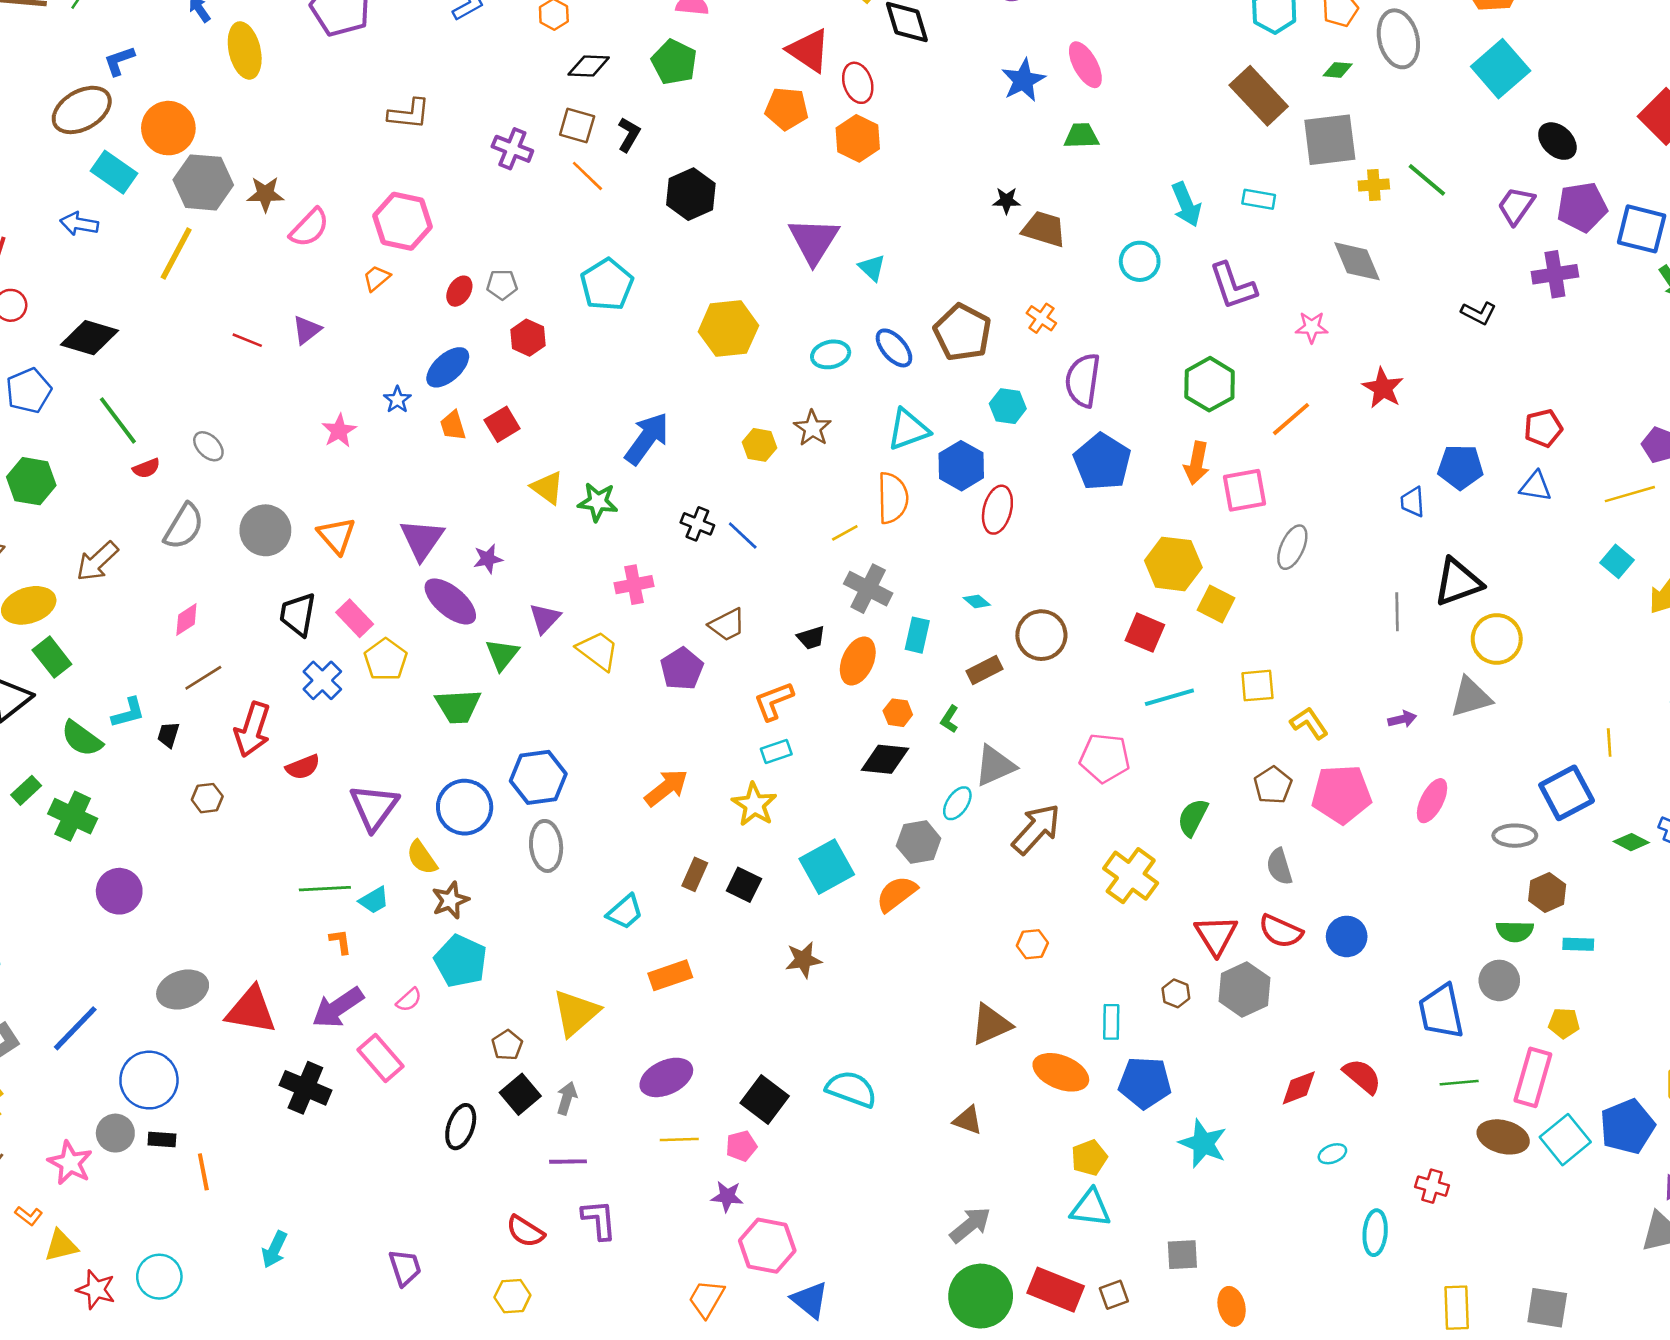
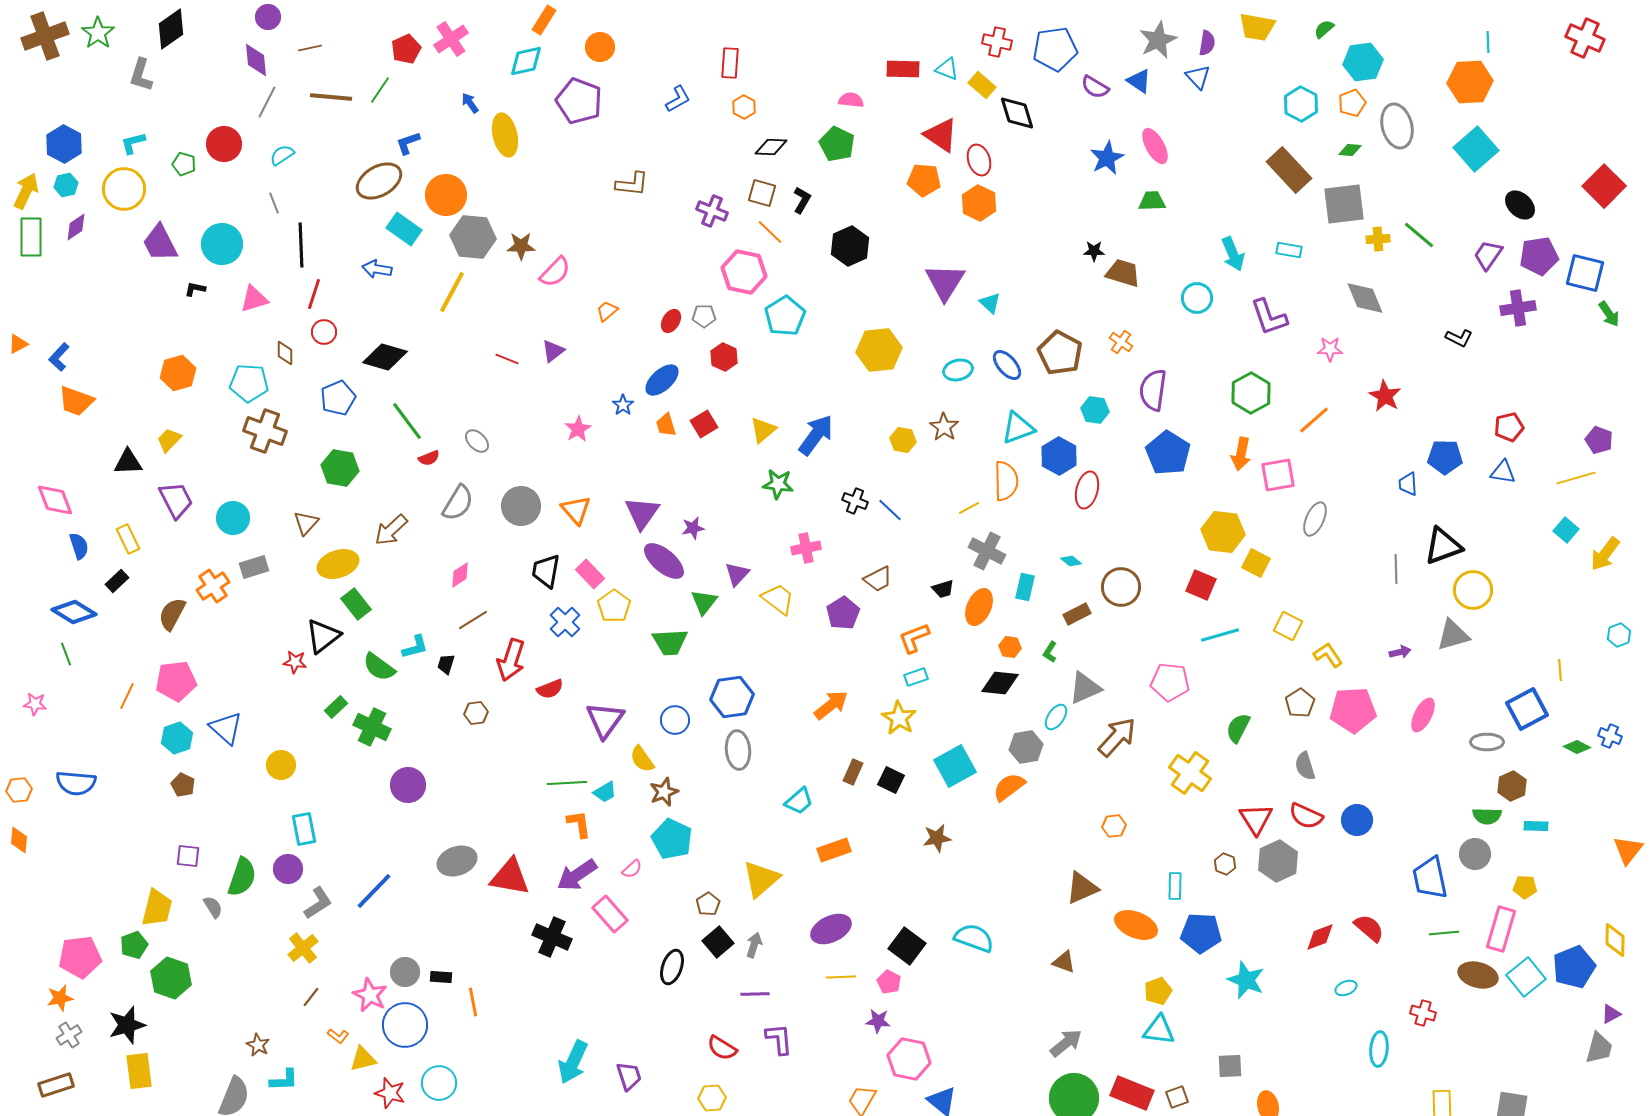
pink hexagon: (402, 221) -> (744, 272), moved
yellow triangle: (547, 488) -> (763, 430), moved, turned 44
yellow square: (1257, 686) -> (1288, 626), turned 32
blue circle: (465, 807) -> (675, 720), size x0.7
orange L-shape: (340, 942) -> (579, 824), size x1.4
blue circle: (149, 1080) -> (405, 1025), moved
pink pentagon: (741, 1146) -> (889, 982), turned -30
cyan arrow: (274, 1249) -> (573, 1062), moved, size x1.5

